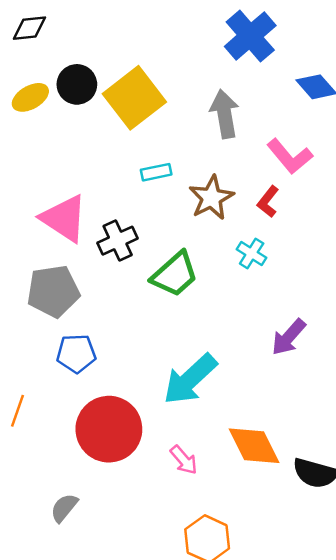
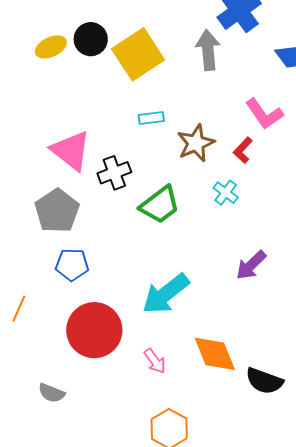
gray arrow: (225, 114) -> (208, 50), moved
gray pentagon: (53, 291) -> (57, 211), turned -30
gray semicircle: (64, 508) -> (52, 393), turned -112

